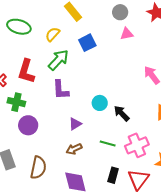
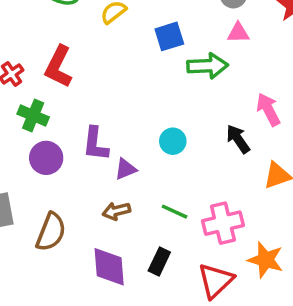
green arrow: (58, 60) -> (208, 66), moved, turned 35
purple L-shape: (61, 90) -> (95, 144), moved
black arrow: (122, 113) -> (238, 139), moved
black rectangle: (113, 175) -> (159, 261), moved

